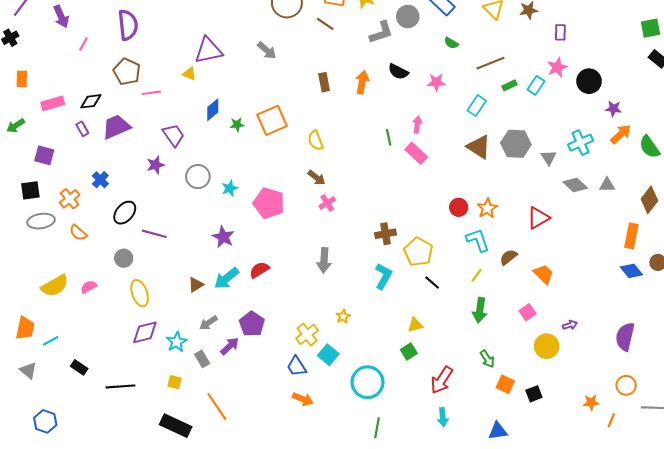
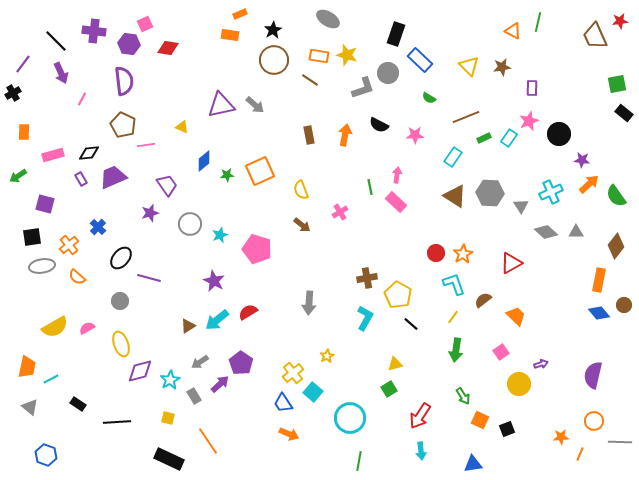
purple triangle: (208, 50) -> (221, 105), moved
pink cross: (327, 203) -> (340, 212), moved
yellow ellipse: (140, 293) -> (121, 344), moved

